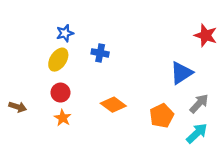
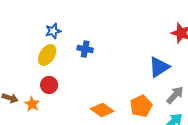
orange diamond: (113, 105) -> (102, 110), moved
orange star: (63, 118) -> (32, 104), moved

